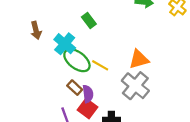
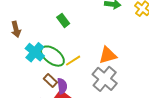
cyan cross: (65, 44) -> (35, 52), moved
yellow line: (100, 65) -> (73, 61), turned -63

